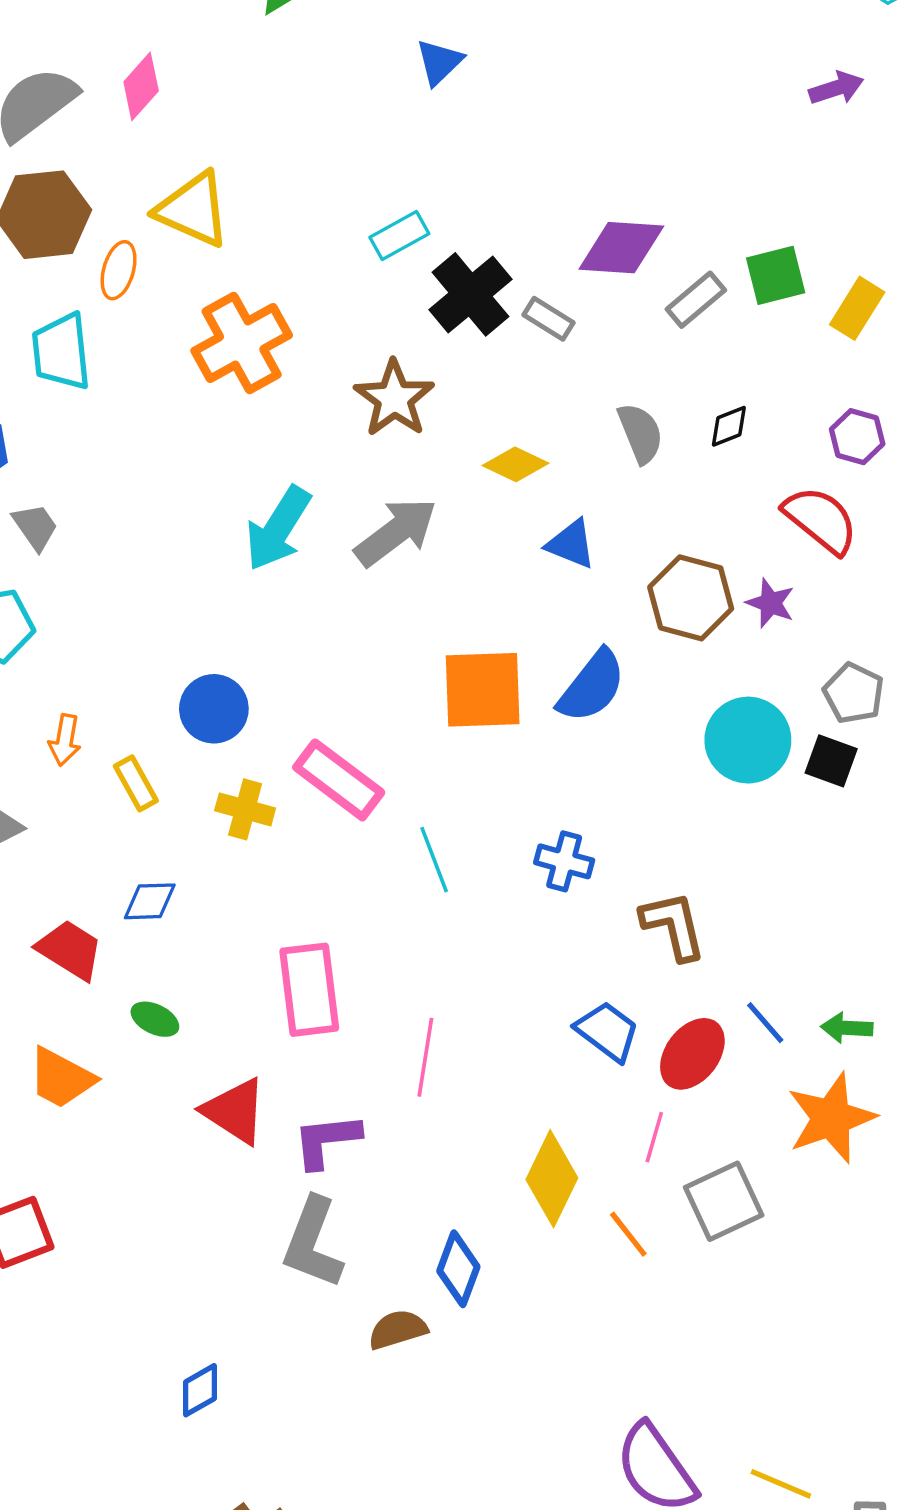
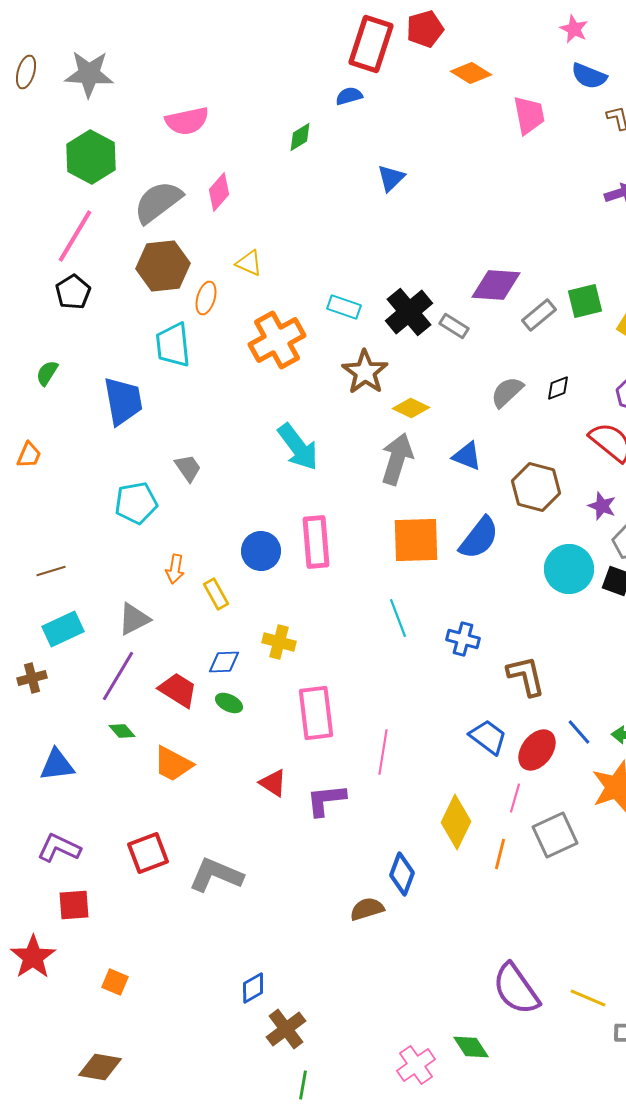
yellow triangle: (193, 209) -> (249, 263), size x0.6
cyan rectangle: (399, 236) -> (344, 307), moved, turned 48
gray semicircle: (640, 433) -> (507, 392), turned -111
yellow diamond: (516, 464) -> (411, 408), moved
gray trapezoid: (35, 527) -> (188, 468), moved
cyan arrow: (278, 529) -> (298, 447), turned -69
gray arrow: (396, 532) -> (397, 459), moved, turned -36
purple star: (770, 603) -> (602, 506), moved
pink rectangle: (339, 780) -> (316, 542), moved, turned 48
yellow cross: (245, 809) -> (279, 642), moved
cyan line: (434, 860) -> (398, 618), moved
green ellipse: (155, 1019) -> (229, 703), moved
red triangle: (235, 1111) -> (273, 783), size x0.7
orange line: (628, 1234) -> (500, 854), turned 52
gray L-shape: (313, 1243) -> (216, 875), moved, turned 92
blue diamond: (200, 1390) -> (253, 988), moved

